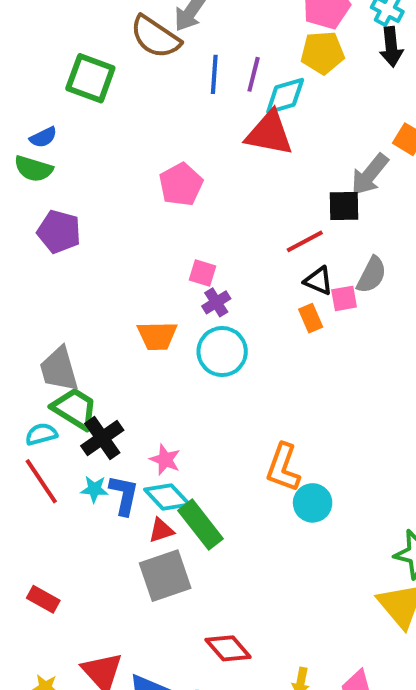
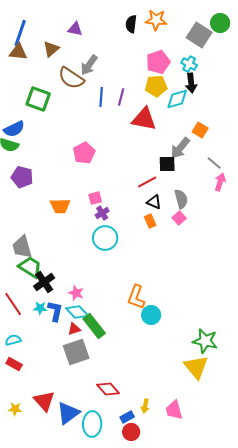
cyan diamond: (285, 96) -> (177, 99), moved
red triangle: (269, 133) -> (144, 119), moved
blue semicircle: (43, 137) -> (14, 129), size x1.5
pink square: (202, 273) -> (95, 198), turned -32
gray semicircle: (372, 275) -> (181, 199), turned -42
pink square: (344, 298) -> (179, 218), moved, turned -32
orange trapezoid: (157, 336) -> (60, 206), moved
cyan semicircle: (41, 434) -> (13, 340), moved

